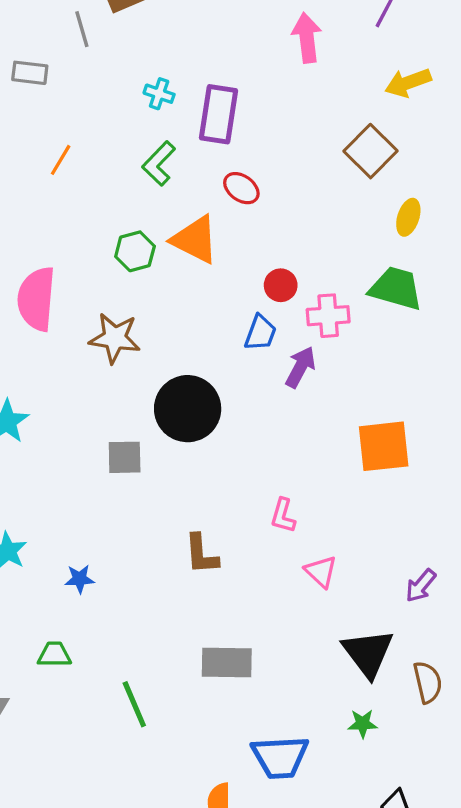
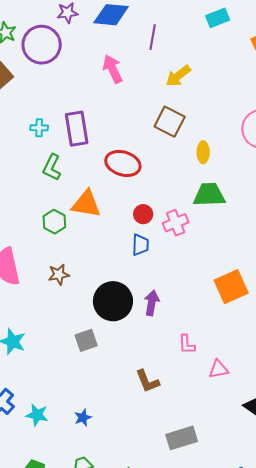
red ellipse: (241, 188) -> (123, 163), moved, size x1.6
brown star: (115, 338) -> (59, 274), size x0.7
purple arrow: (300, 367) -> (152, 303), moved
pink triangle: (321, 572) -> (218, 369), turned -35

